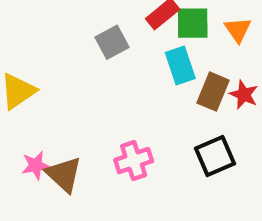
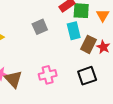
gray square: (112, 42) -> (40, 27), moved

